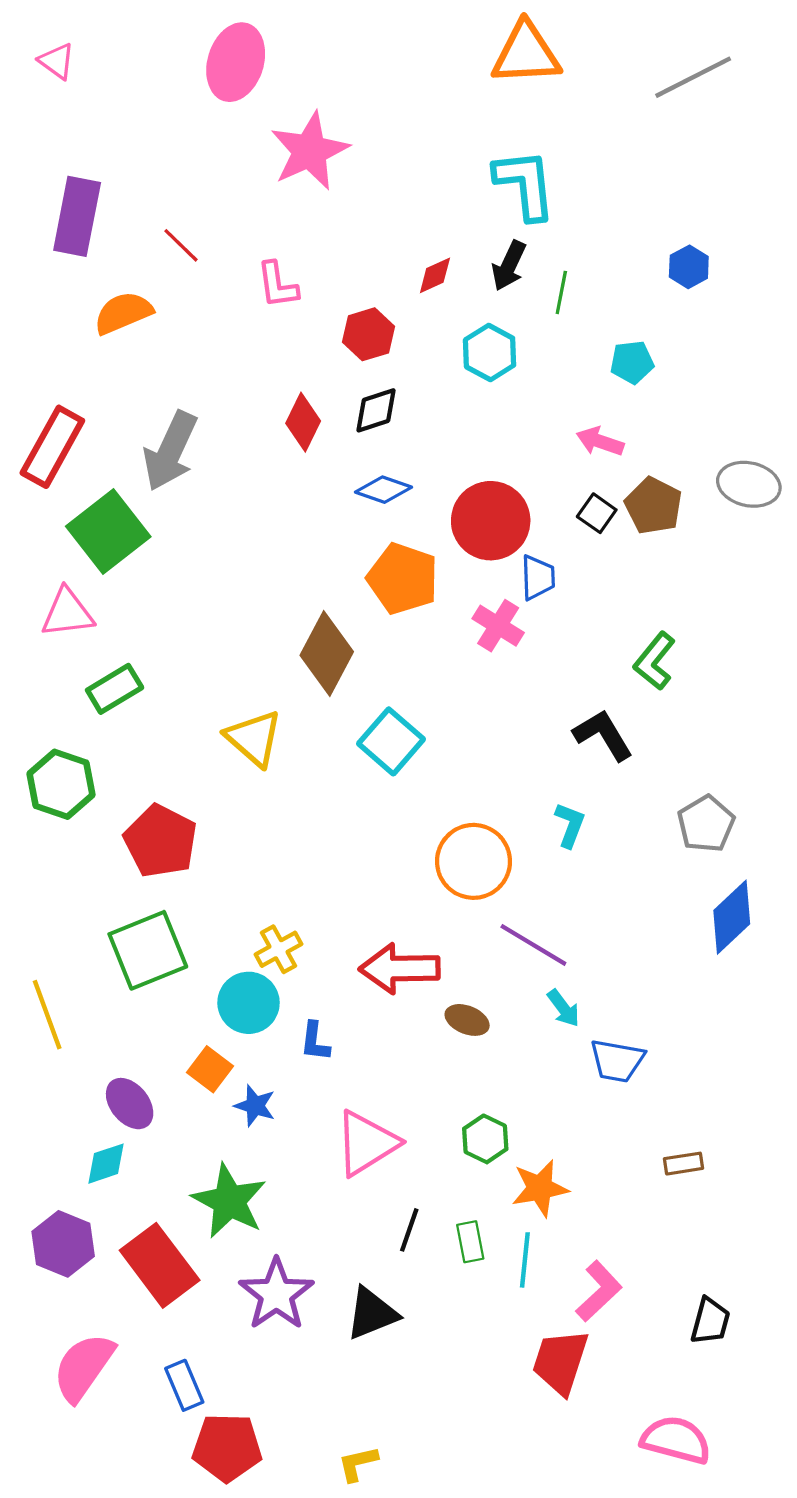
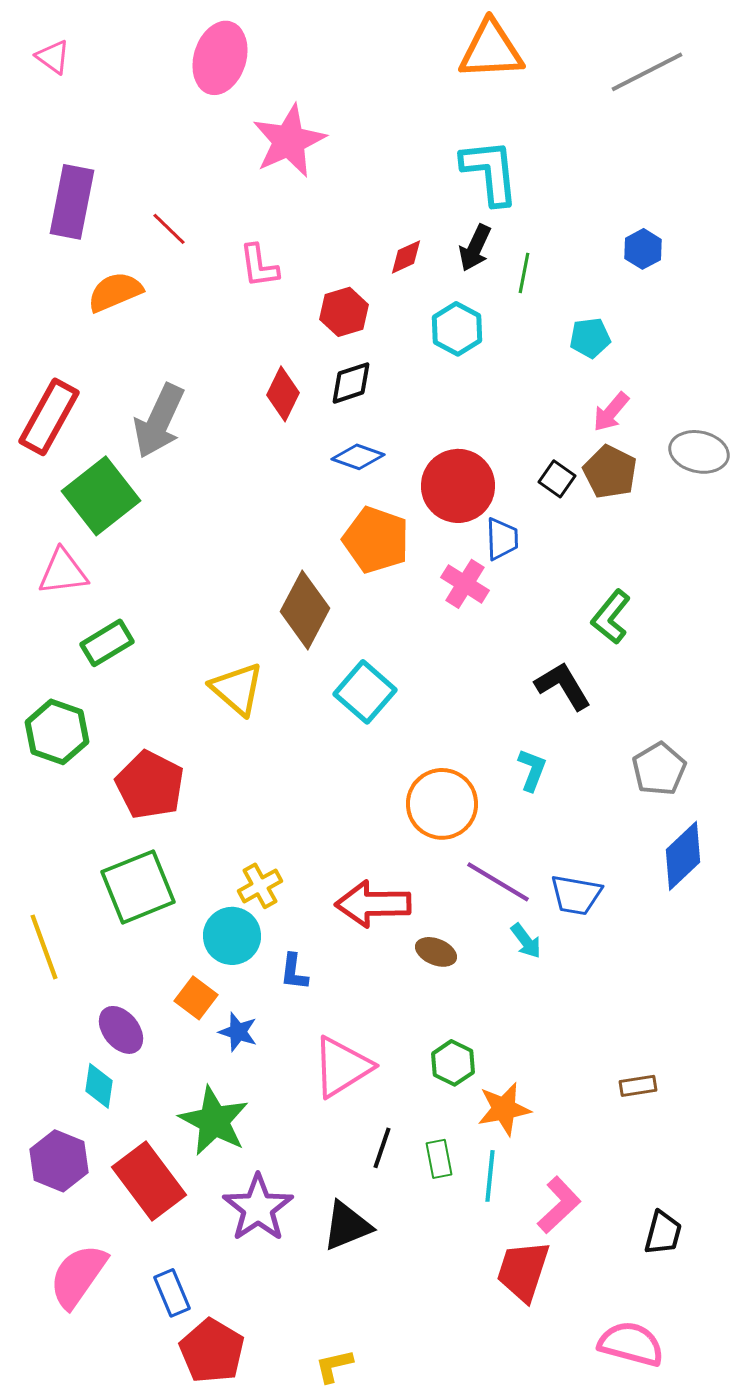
pink arrow: (600, 441) -> (611, 412), moved, turned -69
blue trapezoid: (617, 1061) -> (576, 895), moved
cyan diamond: (106, 1164) -> (99, 1086), turned -63
red pentagon: (227, 1447) -> (212, 1351), turned 30

